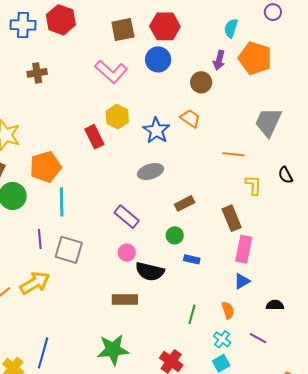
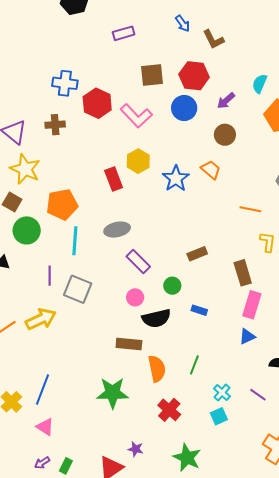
red hexagon: (61, 20) -> (97, 103), moved
blue cross: (23, 25) -> (65, 83), moved
purple arrow: (219, 60) -> (226, 101), moved, turned 30
brown cross: (37, 73) -> (55, 125), moved
gray ellipse: (150, 172) -> (117, 230), moved
green circle: (175, 235) -> (172, 286), moved
black semicircle: (150, 272) -> (156, 318), turned -32
orange semicircle: (228, 310) -> (157, 369), moved, size x1.5

